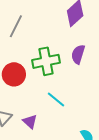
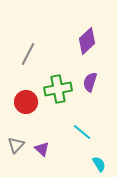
cyan line: (56, 99) -> (82, 132), moved

